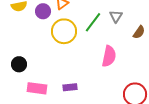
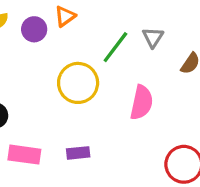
yellow circle: (64, 31) -> (78, 83), moved

